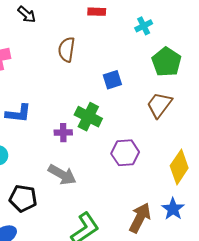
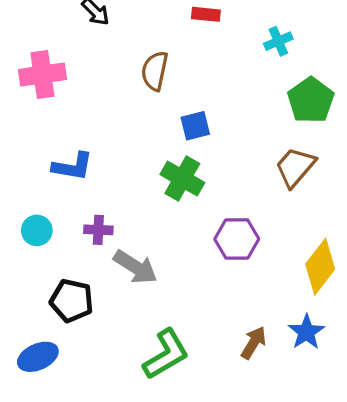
blue square: (112, 80) -> (195, 126), moved
purple cross: (63, 133) -> (98, 230), moved
brown arrow: (140, 218) -> (254, 343), size x0.7

